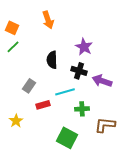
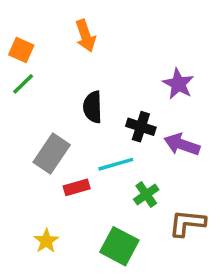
purple star: (84, 47) -> (178, 84), moved
gray rectangle: (29, 86) -> (52, 153), size x1.5
green cross: (82, 109) -> (146, 194), turned -32
yellow star: (16, 121) -> (46, 241), moved

